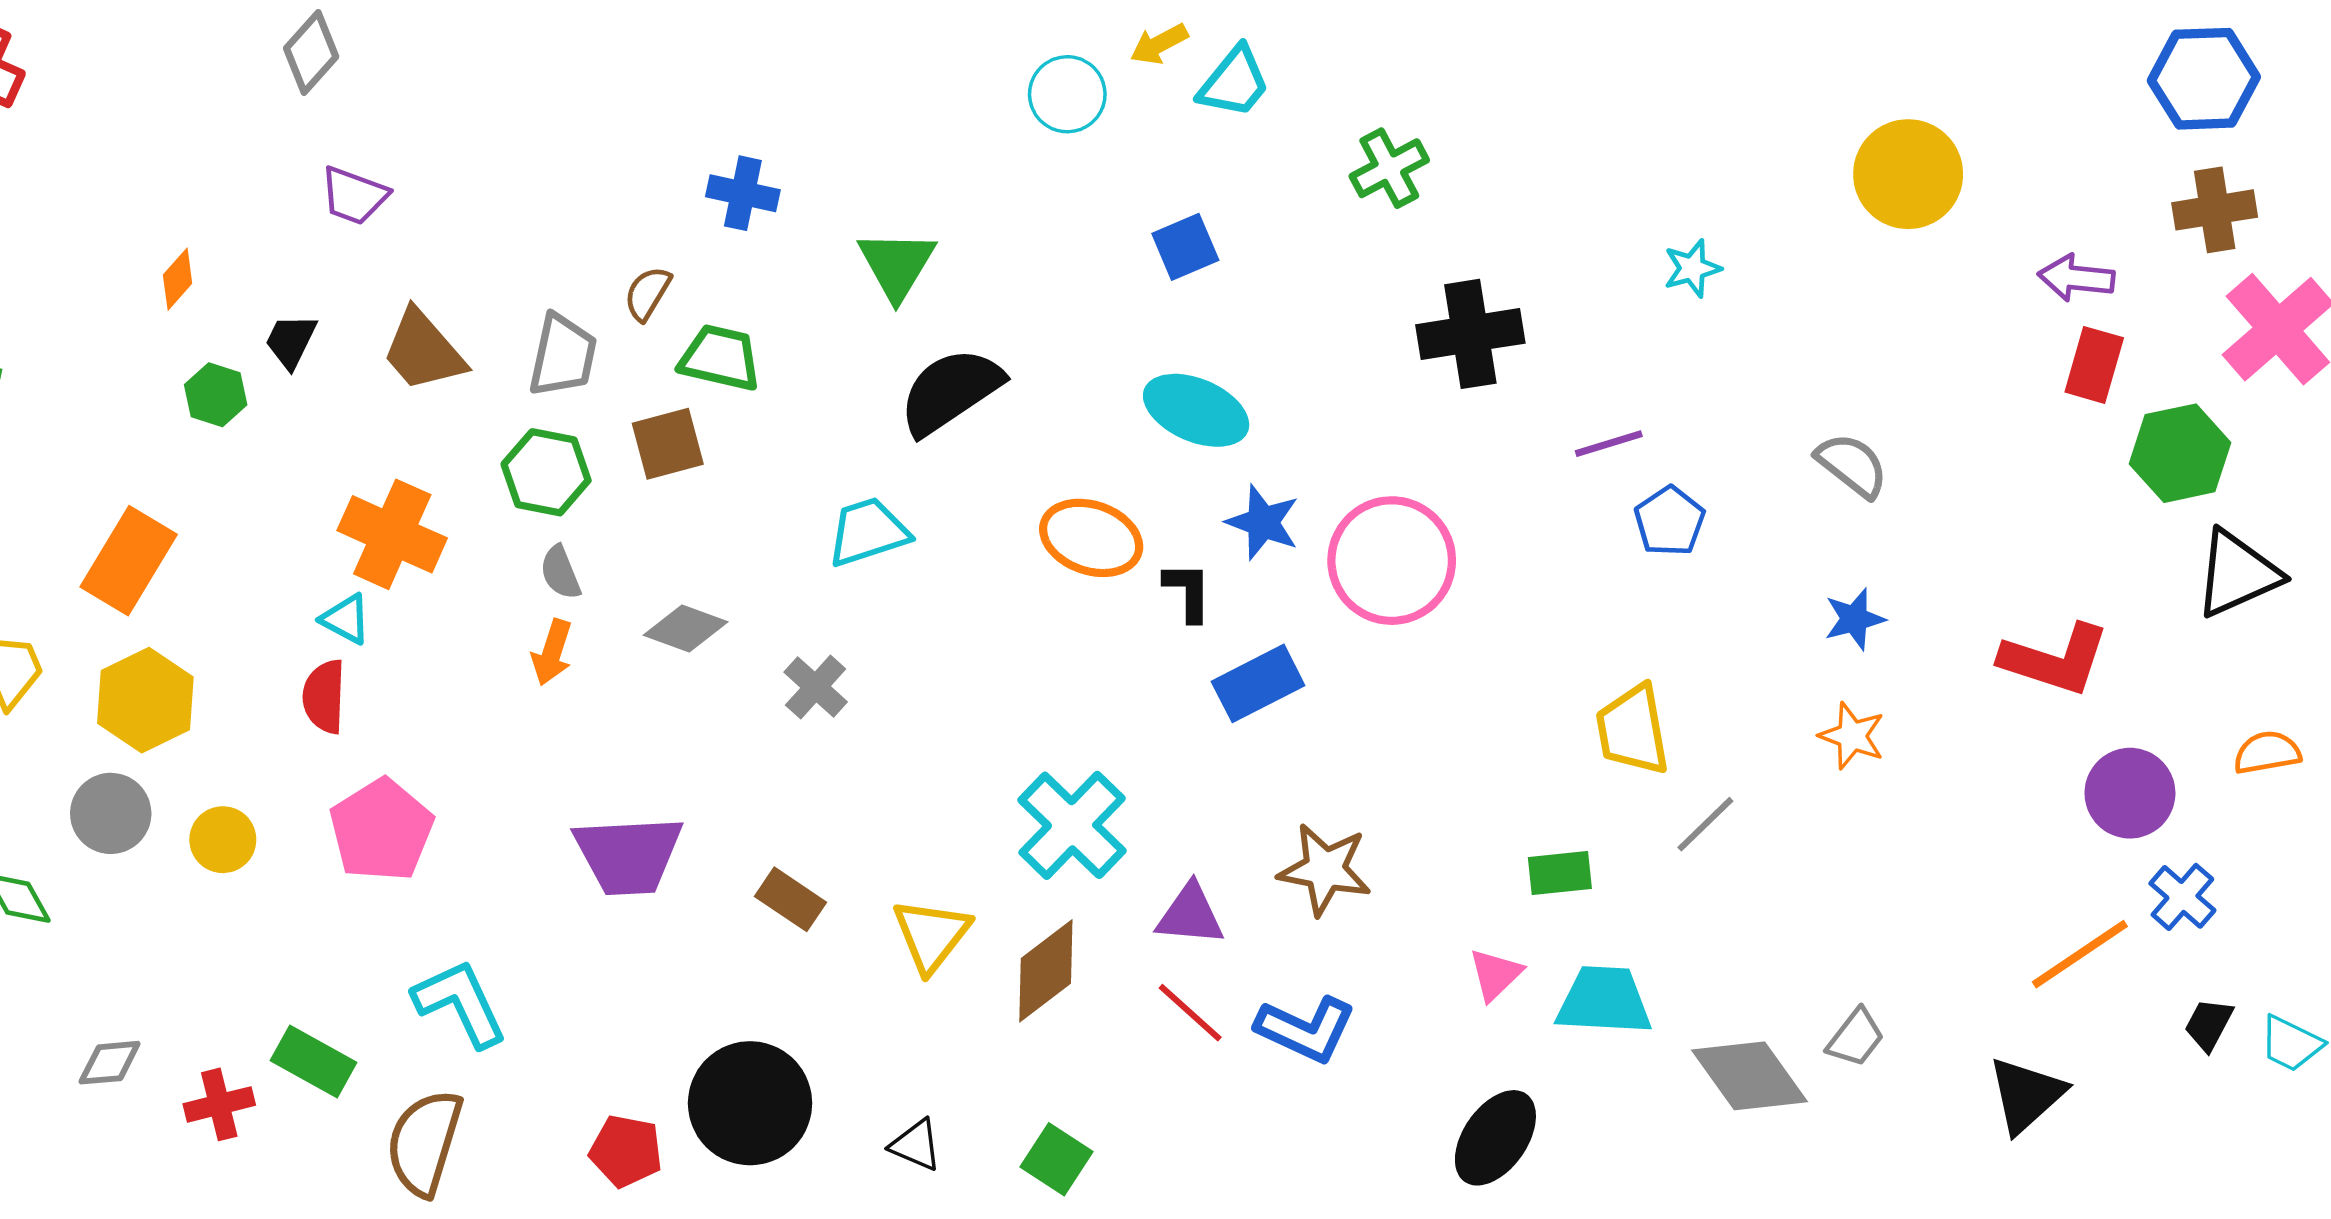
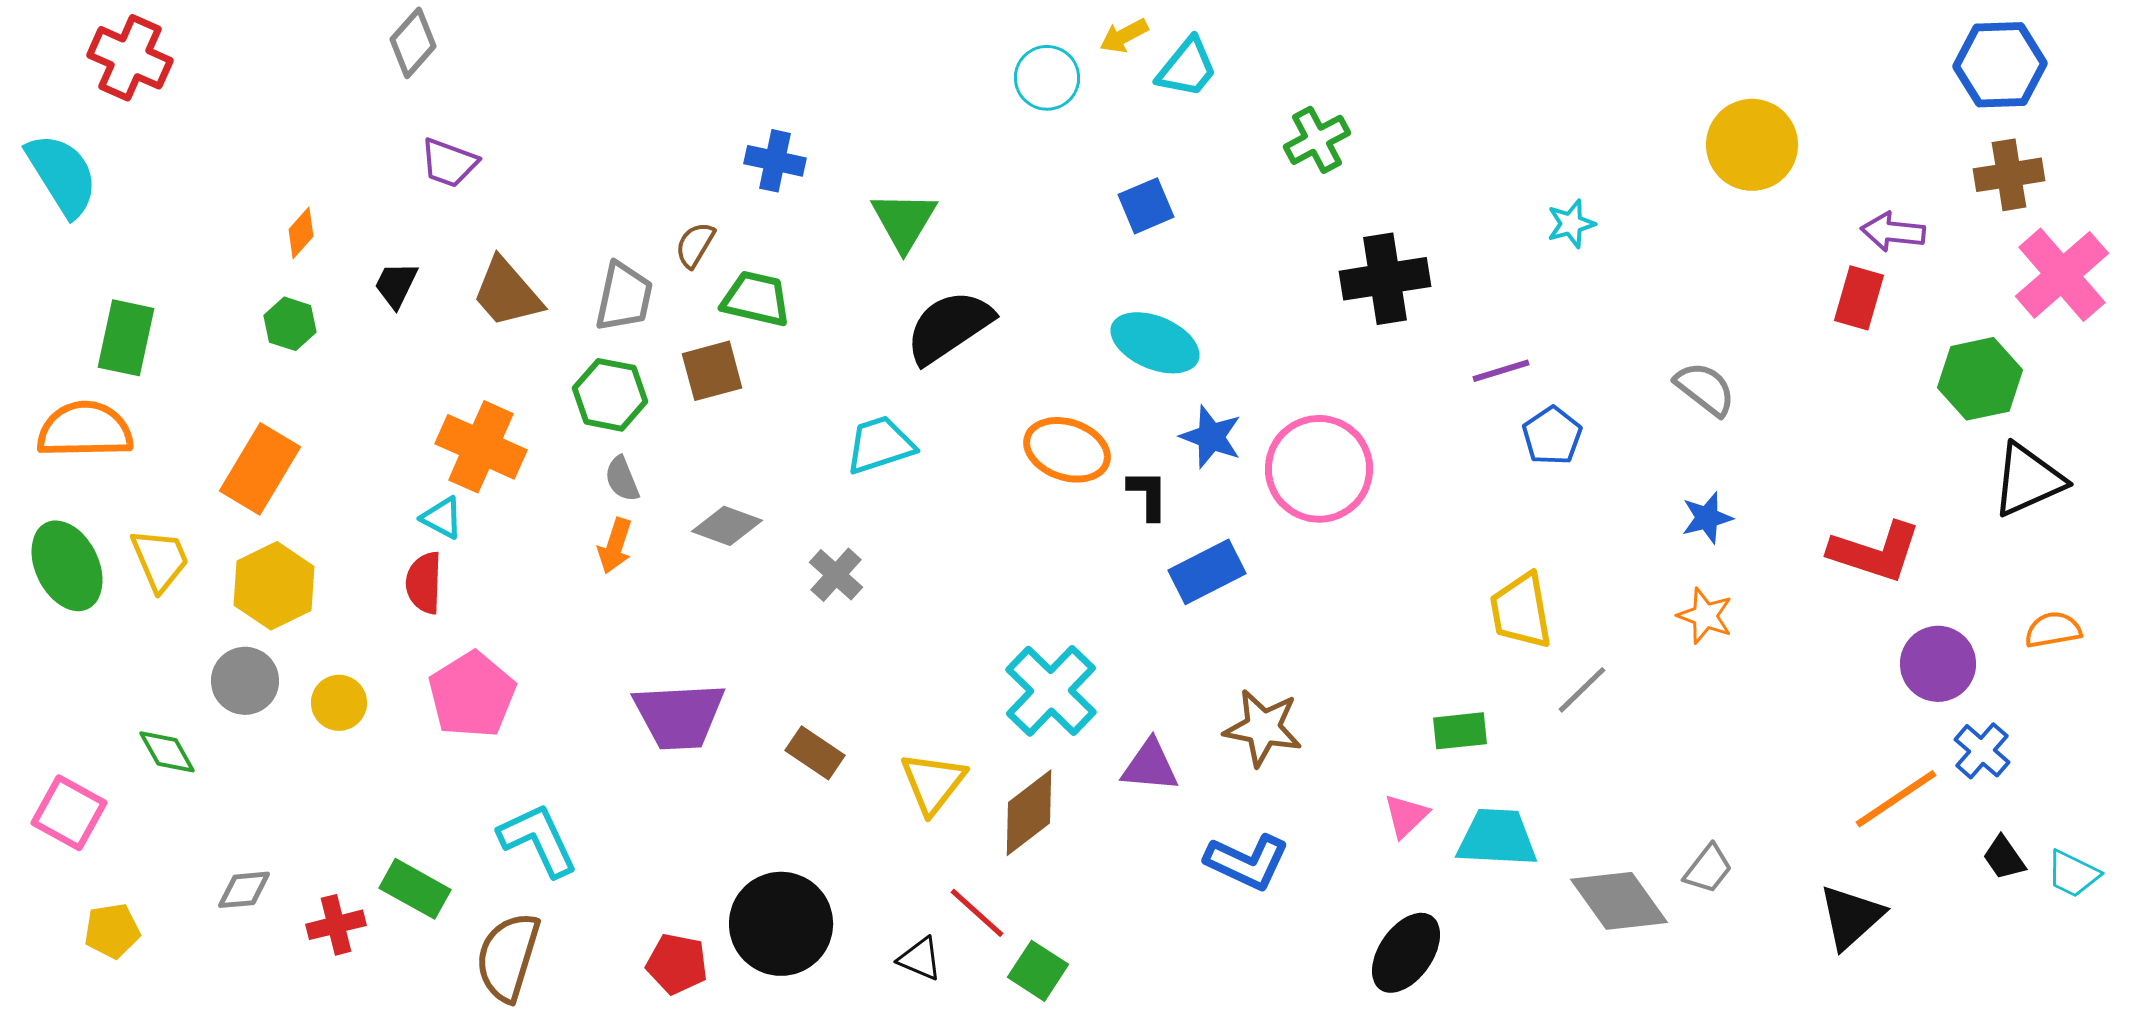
red rectangle: (2094, 365) -> (1859, 298), moved
green hexagon: (216, 395) -> (290, 324), moved
red line: (1190, 1013) -> (977, 913), moved
black trapezoid: (2209, 1025) -> (2004, 858), turned -63

